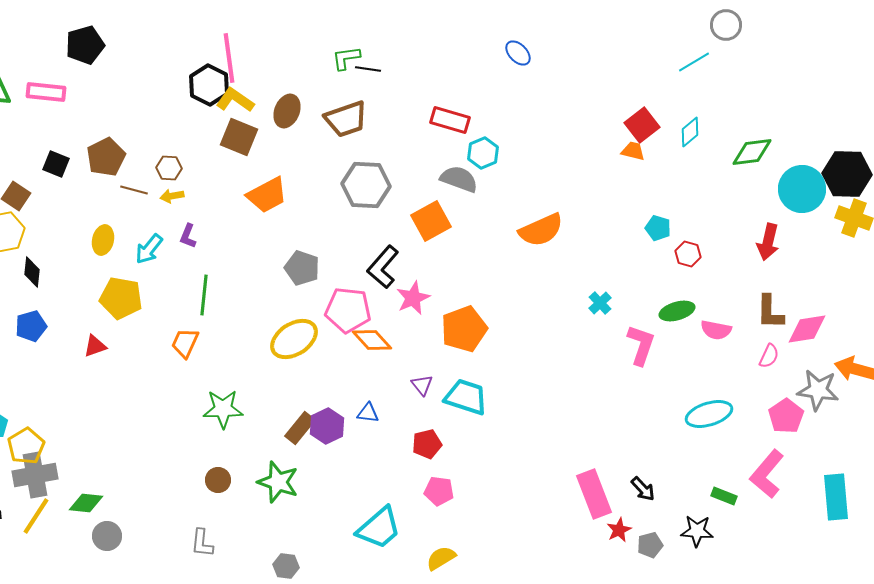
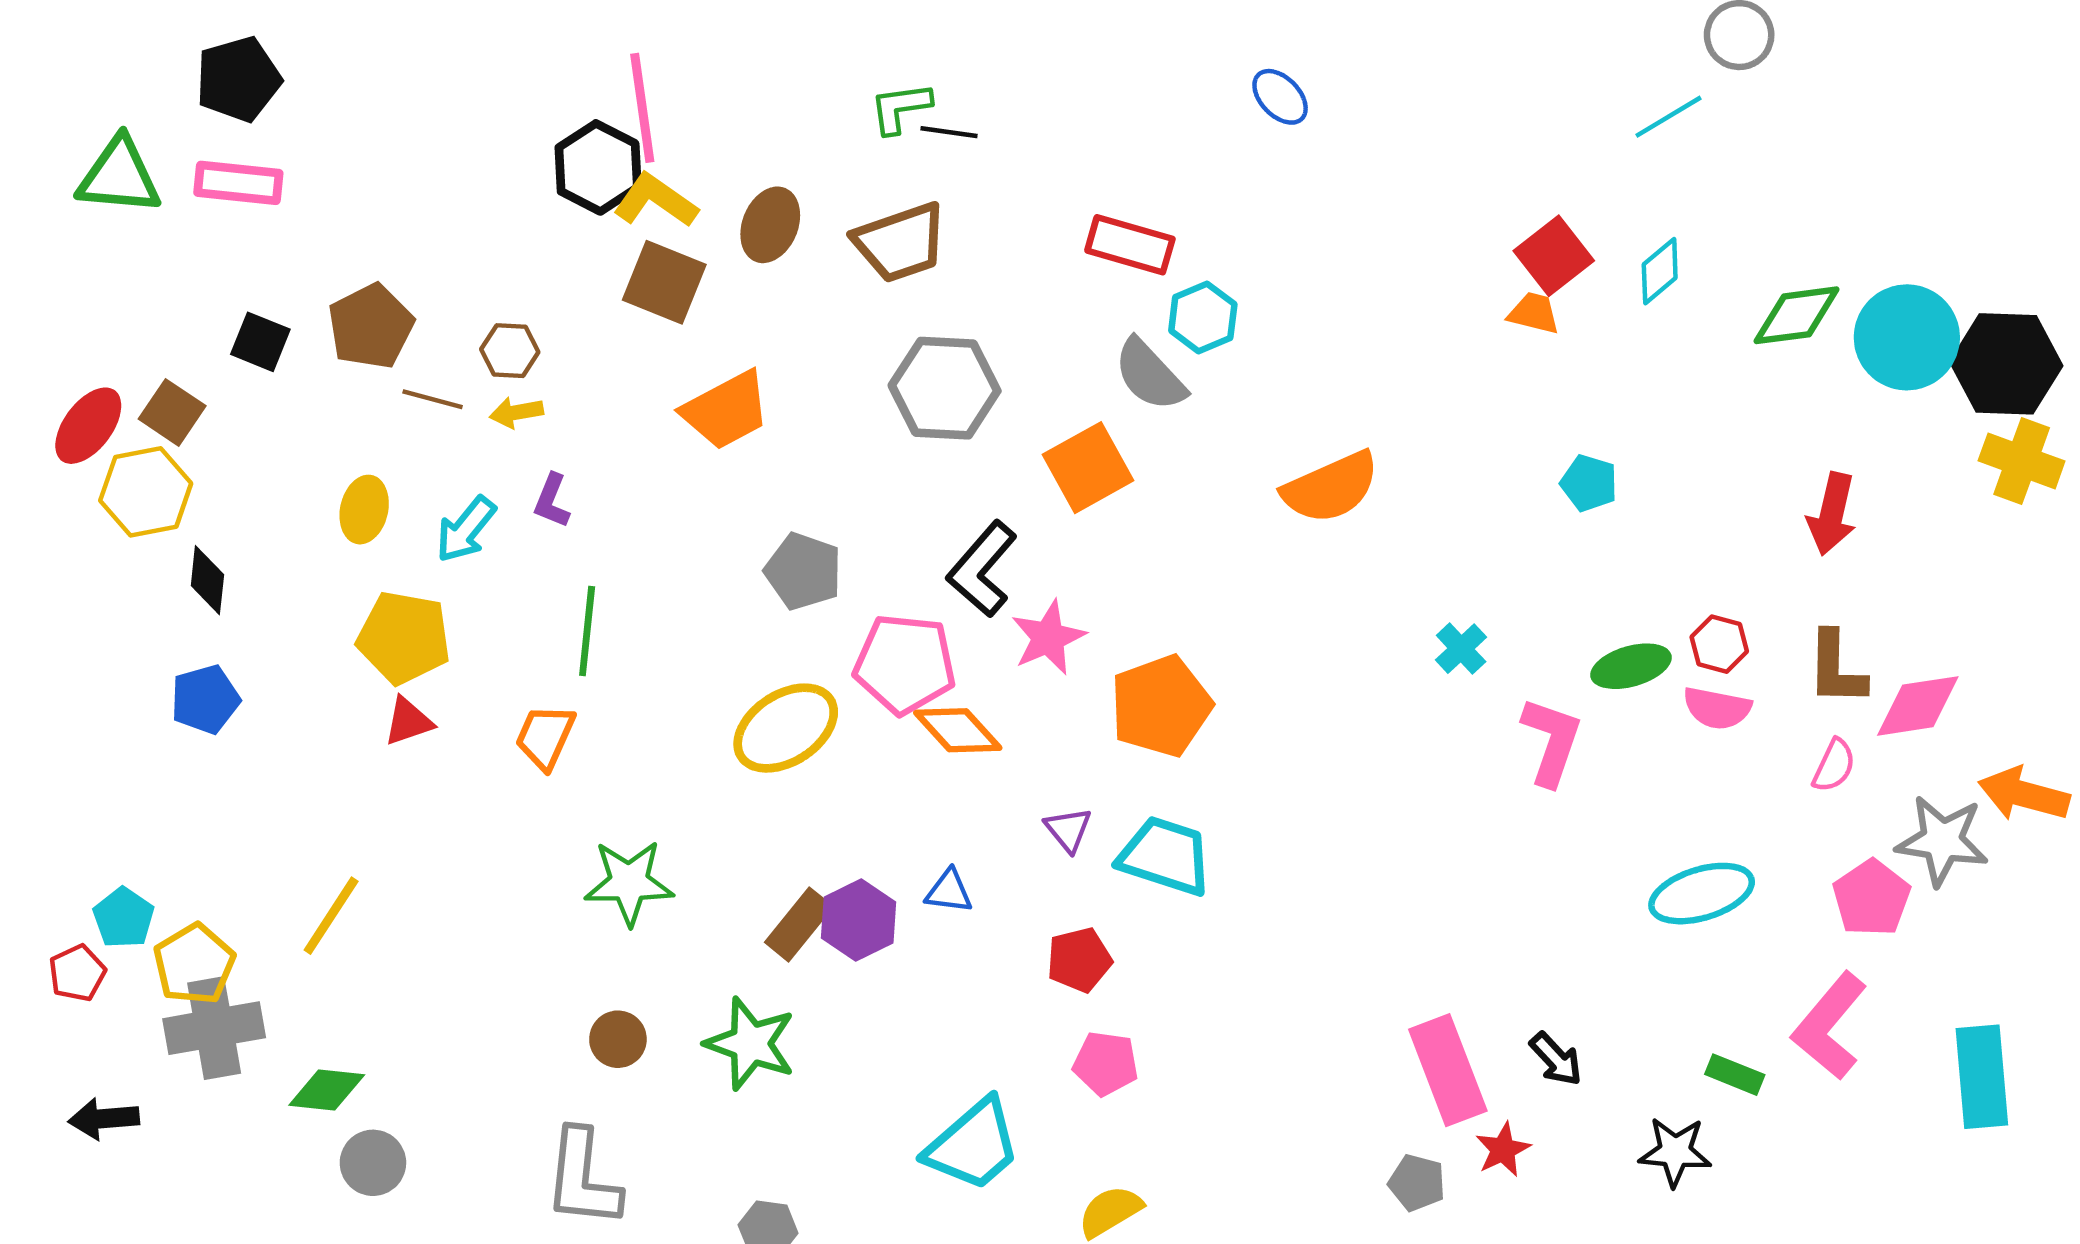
black pentagon: (85, 45) -> (238, 79), moved
gray semicircle: (459, 179) -> (1150, 375), turned -153
cyan circle: (802, 189) -> (1907, 337), moved
red hexagon: (688, 254) -> (1719, 644), moved
red triangle: (95, 346) -> (408, 721), moved
yellow line: (36, 516) -> (331, 916), moved
gray L-shape: (202, 543) -> (583, 1178), size x1.6
gray pentagon: (650, 545) -> (1417, 1183), moved, turned 30

